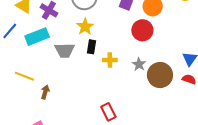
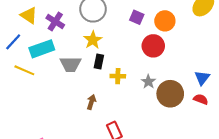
yellow line: (24, 76) -> (24, 70), moved
brown arrow: (45, 92) -> (91, 102), moved

